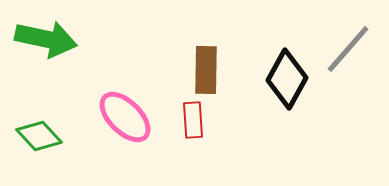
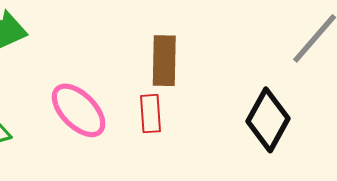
black diamond: (287, 79) -> (268, 120), moved

